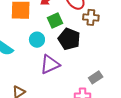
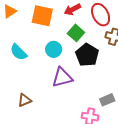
green square: (55, 20) -> (76, 33), turned -35

